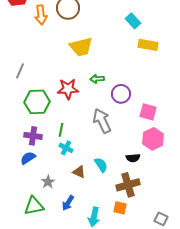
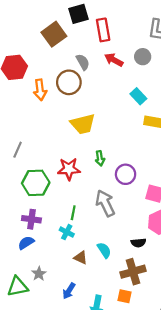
green arrow: (97, 79) -> (100, 158), turned -96
green line: (61, 130) -> (73, 213), moved
gray star: (48, 182) -> (39, 274), moved
green triangle: (34, 206) -> (18, 287), moved

